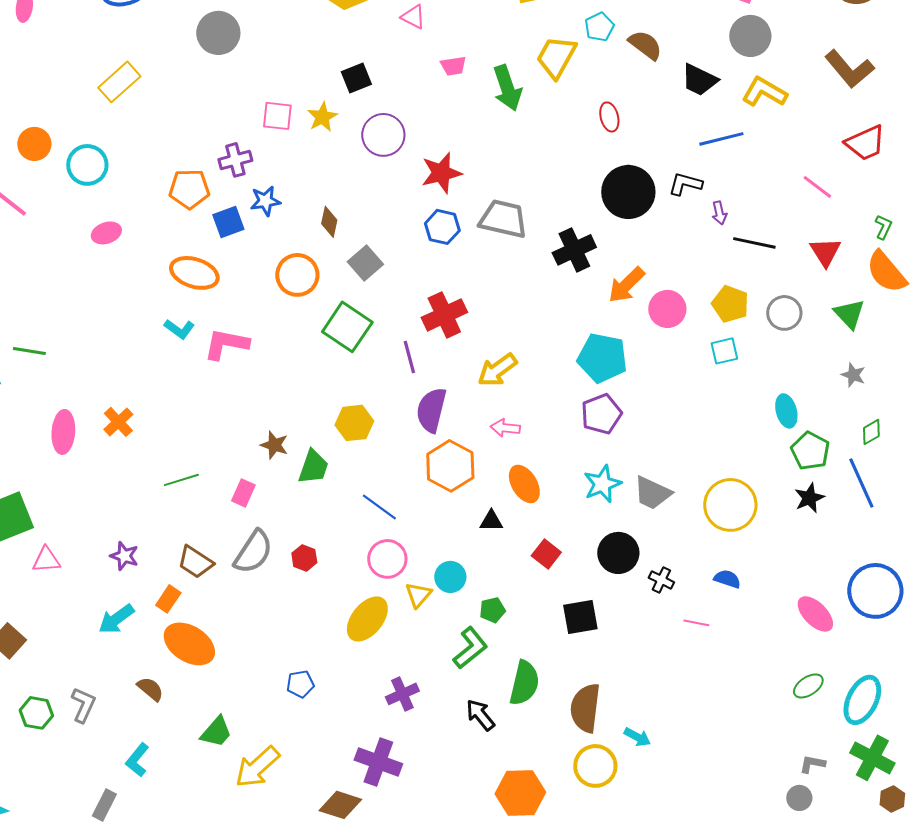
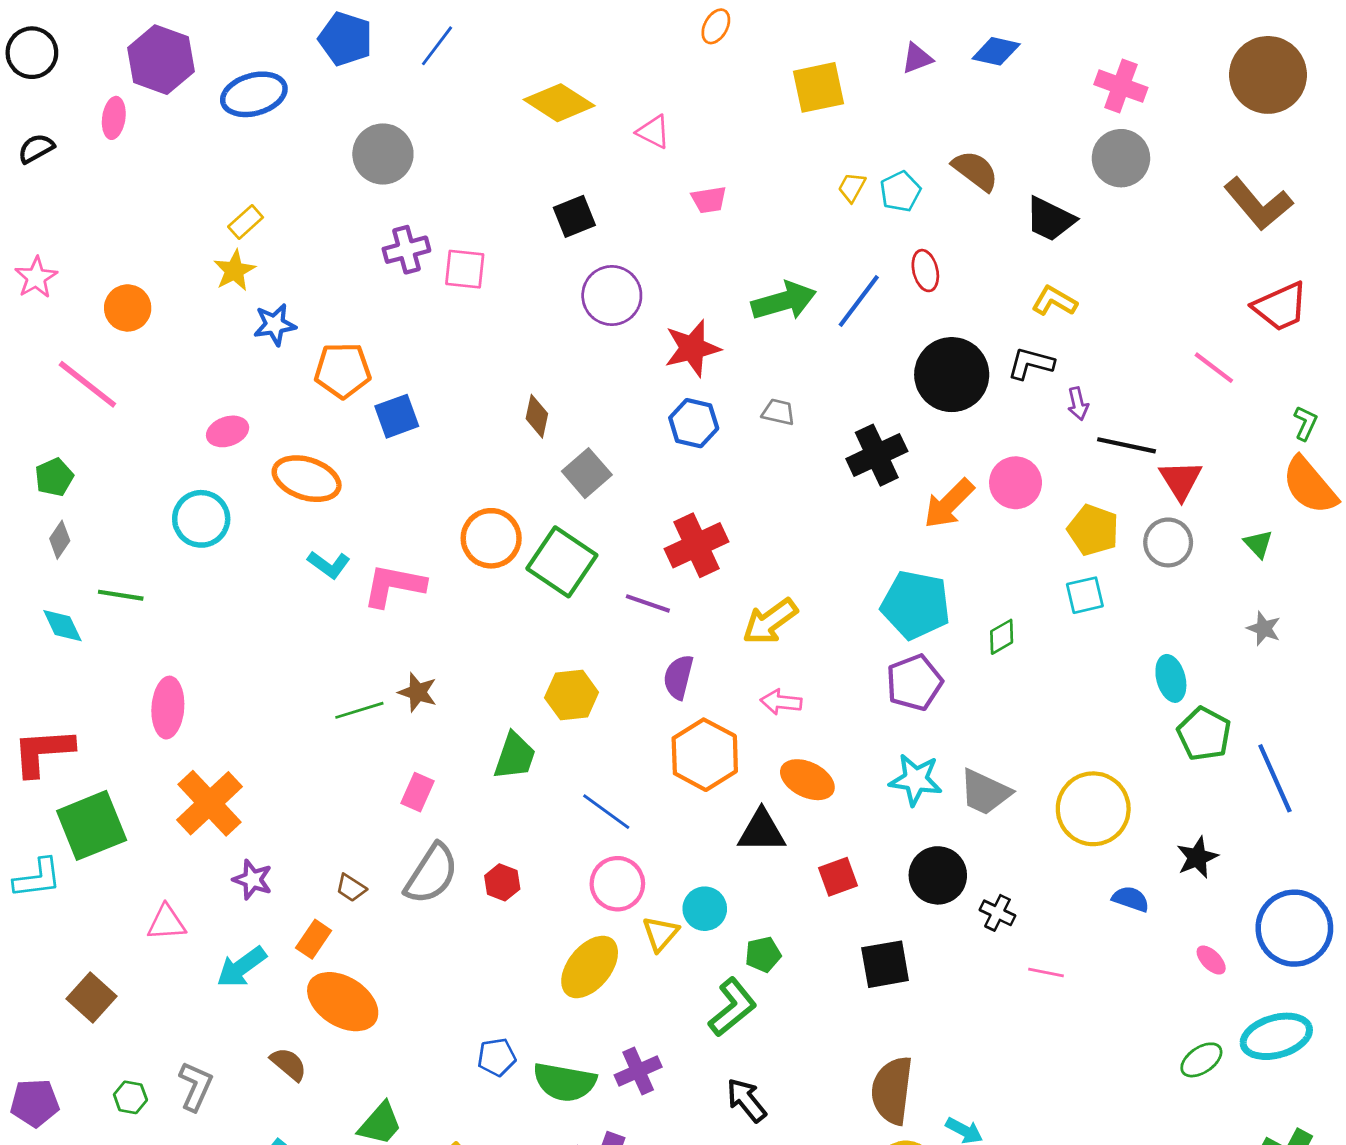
cyan pentagon: (599, 27) -> (900, 191), moved
yellow trapezoid: (556, 57) -> (852, 187), size x0.5
yellow rectangle: (119, 82) -> (246, 222), size x0.6
green arrow: (507, 88) -> (784, 301), moved, turned -87
yellow L-shape: (764, 92) -> (1054, 301), moved, size x0.7
yellow star: (322, 117) -> (234, 271), moved
blue line: (721, 139) -> (859, 301), moved, turned -39
purple cross: (235, 160) -> (406, 250), moved
cyan circle: (87, 165) -> (201, 519), moved
blue star: (265, 201) -> (275, 325), moved
gray trapezoid: (503, 219) -> (778, 412), size x0.5
red triangle: (825, 252) -> (1181, 480), moved
orange ellipse: (194, 273) -> (307, 479), moved
orange circle: (297, 275) -> (491, 538), moved
pink circle: (667, 309) -> (1016, 483), moved
green triangle: (849, 314) -> (1258, 544), size x0.7
purple line: (409, 357) -> (648, 603), turned -56
purple semicircle: (431, 410) -> (678, 677), size x0.7
orange cross: (118, 422) -> (209, 803), moved, size x1.6
green diamond: (871, 432) -> (1002, 637), moved
brown star: (274, 445) -> (418, 692), moved
green line: (181, 480) -> (359, 710), moved
orange ellipse: (524, 484) -> (807, 780), turned -33
cyan star: (602, 484) -> (916, 780), turned 30
black star: (809, 498) -> (1197, 857), moved
black triangle: (491, 521) -> (762, 831), size x1.5
red square: (546, 554) -> (838, 877), turned 32
pink triangle: (46, 560) -> (166, 923), moved
brown trapezoid: (195, 562) -> (351, 888), size x0.6
blue semicircle: (727, 579) -> (1131, 899), moved
pink ellipse: (815, 614) -> (1211, 960), size x0.6
green semicircle: (524, 683) -> (565, 1082), moved, turned 87
cyan ellipse: (862, 700) -> (1276, 1036), moved, turned 48
green hexagon: (36, 713) -> (130, 1097), size x0.7

